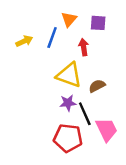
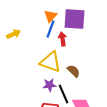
purple square: (98, 23) -> (74, 19), size x1.6
blue line: (52, 37) -> (50, 29), moved
brown semicircle: (97, 86) -> (74, 71), turned 72

